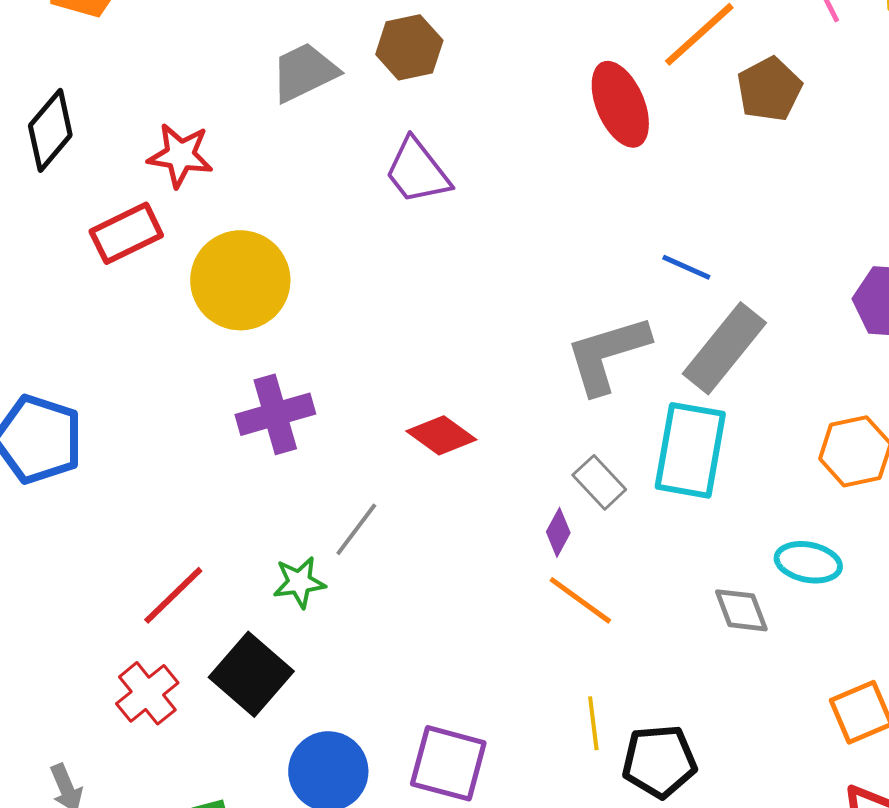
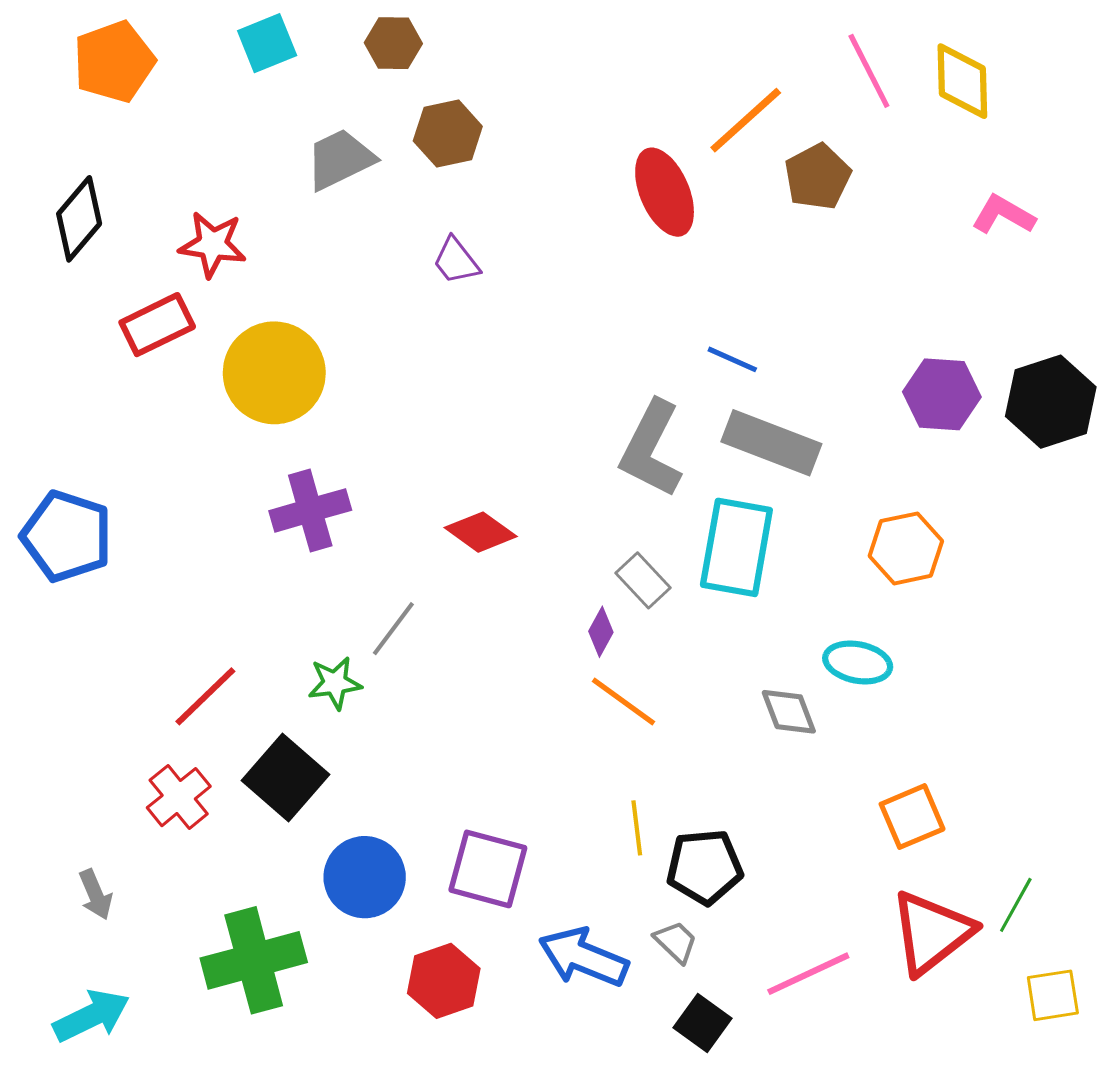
purple trapezoid: (417, 171) -> (456, 261), size x0.7
gray rectangle: (724, 348) -> (771, 443), turned 72
gray L-shape: (607, 354) -> (651, 449), turned -46

